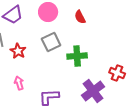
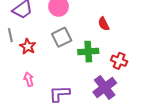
red semicircle: (80, 17) -> (104, 24), moved
red cross: (117, 73) -> (119, 61), moved

